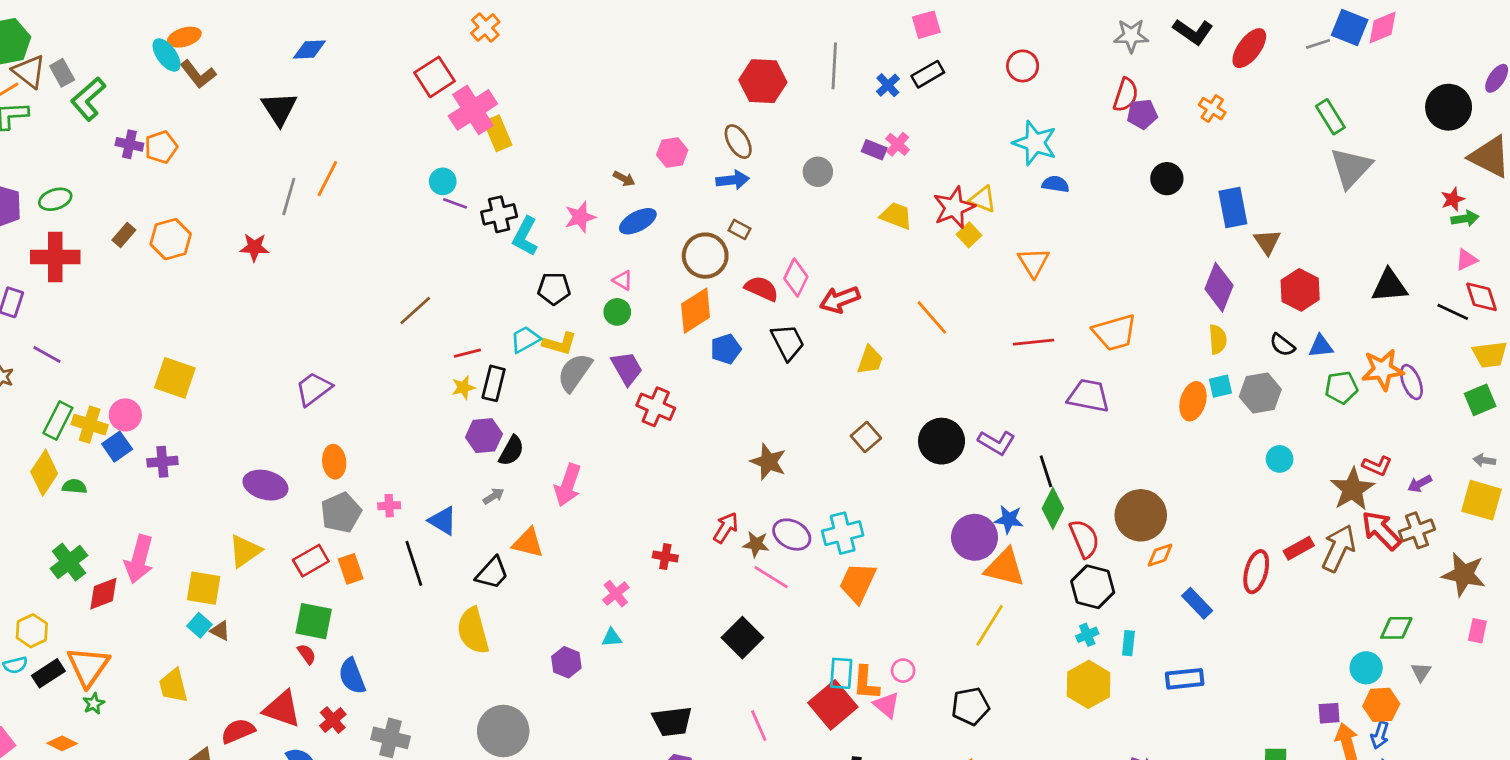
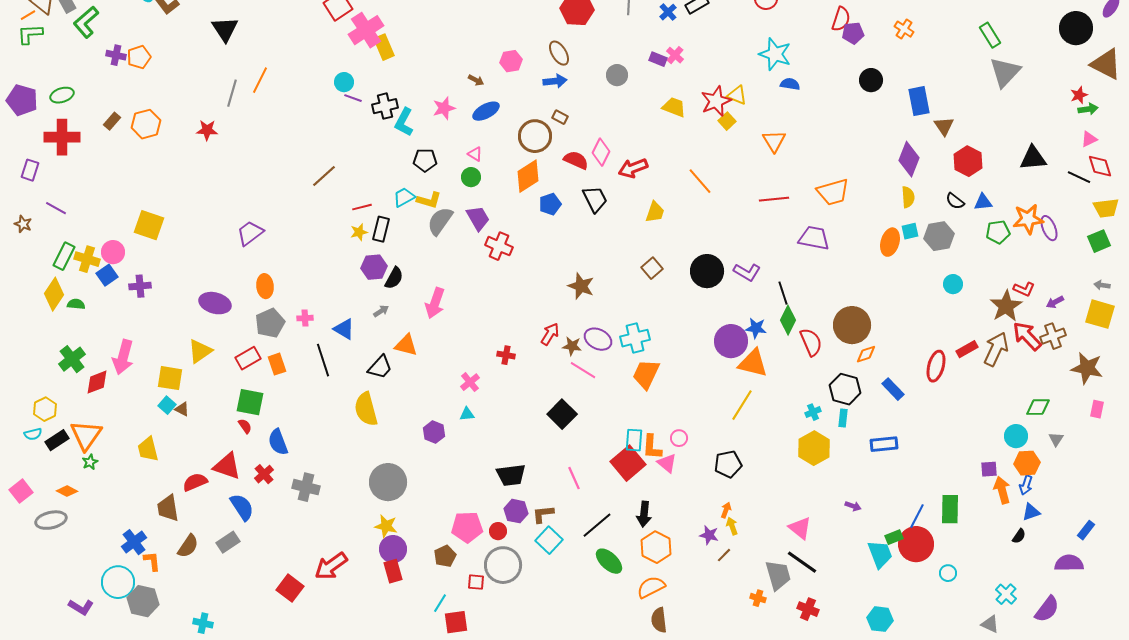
black hexagon: (1093, 587) -> (845, 389), moved

